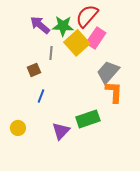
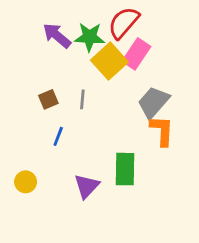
gray line: (51, 53) -> (82, 99), moved
green rectangle: (88, 119) -> (125, 169), turned -70

